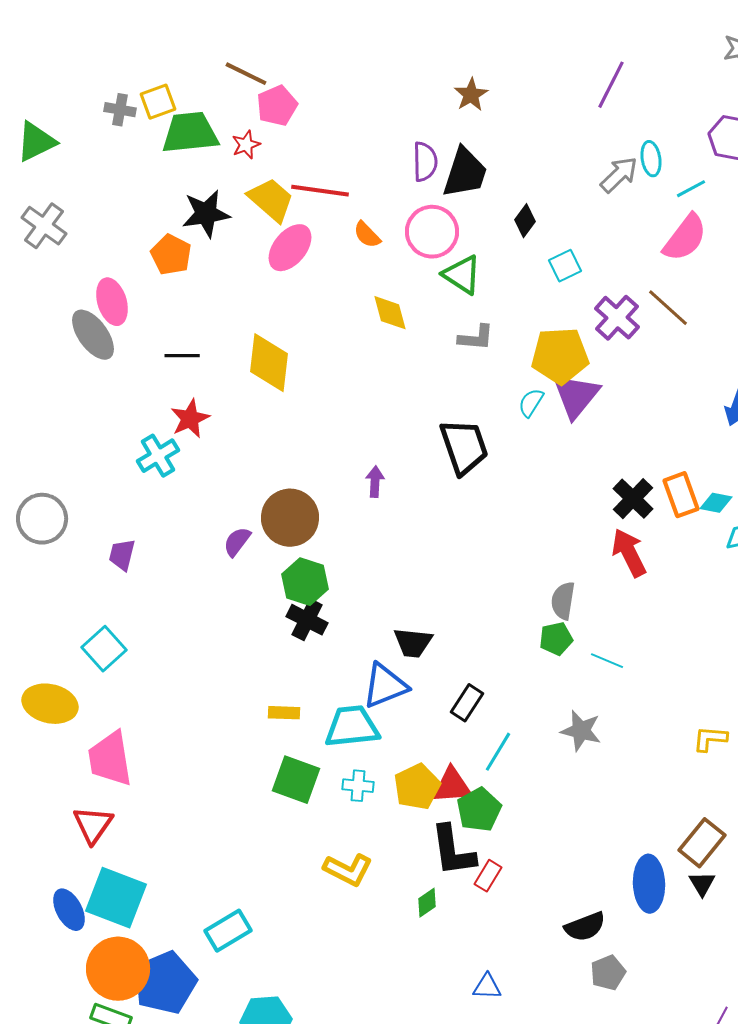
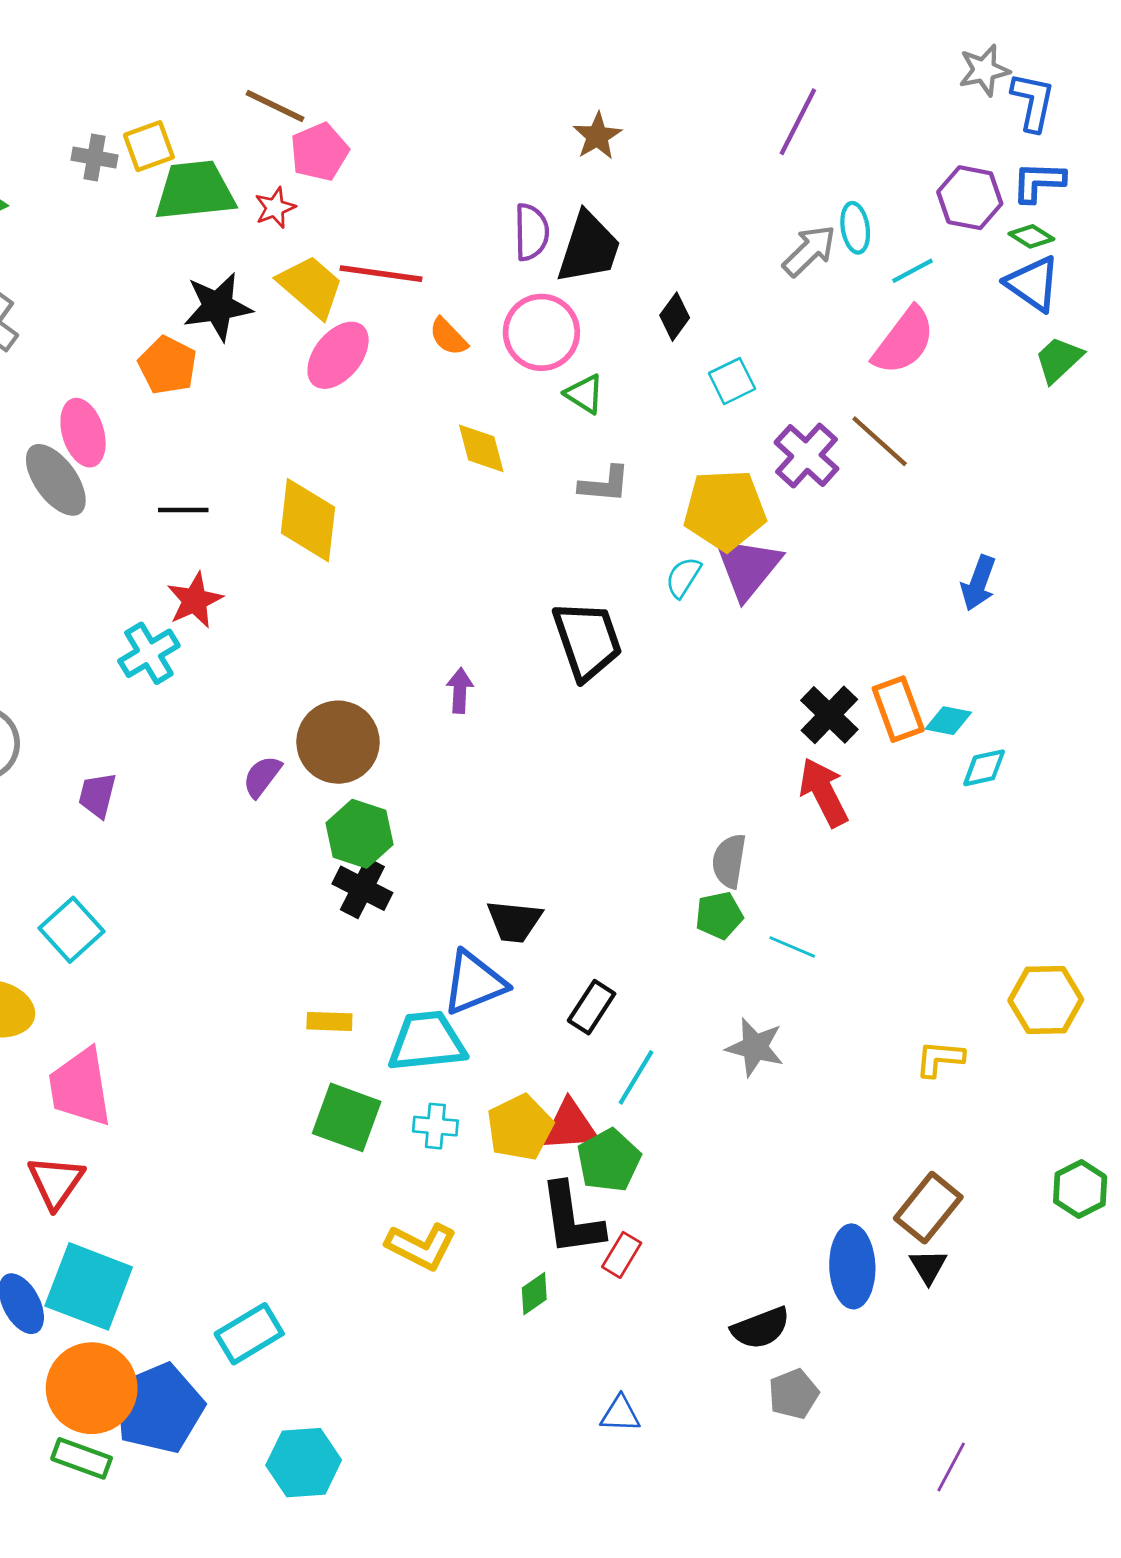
green triangle: (462, 275) -> (584, 394), size x0.7

